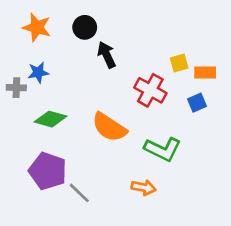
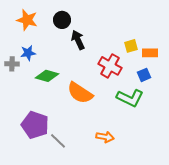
green diamond: (51, 119) -> (47, 76), moved
green L-shape: (163, 149) -> (130, 98), moved

